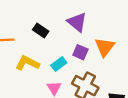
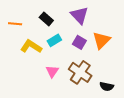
cyan rectangle: (59, 64) -> (54, 40), moved

